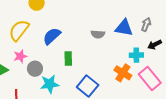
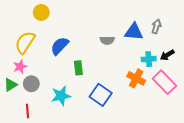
black arrow: (155, 45) -> (167, 55), moved
pink star: (20, 56) -> (20, 67), moved
gray circle: (35, 69) -> (31, 84), moved

